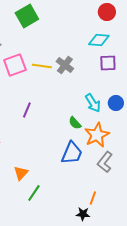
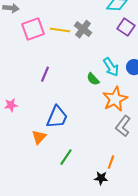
purple square: (108, 63) -> (126, 27), turned 36
green semicircle: (75, 123) -> (93, 79), moved
blue trapezoid: (72, 153) -> (57, 117), moved
green line: (34, 193) -> (66, 157), moved

